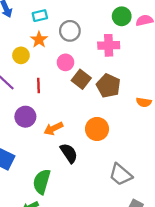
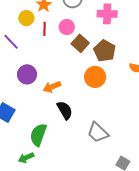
red line: (38, 85) -> (44, 29), moved
orange circle: (97, 129) -> (95, 77), moved
gray trapezoid: (121, 175) -> (98, 132), moved

